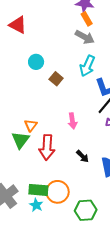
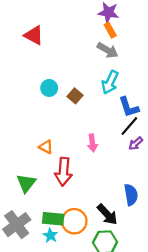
cyan circle: (36, 62) -> (49, 88), moved
orange triangle: (31, 125) -> (46, 147), turned -40
green triangle: (20, 140) -> (26, 183), moved
black arrow: (83, 156) -> (107, 214), moved, size x1.5

